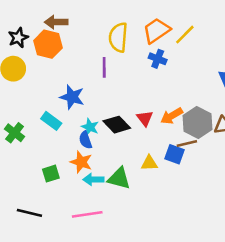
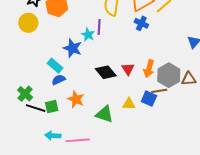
orange arrow: (172, 116) -> (149, 69), turned -48
cyan star: (90, 127) -> (88, 35), moved
green cross: (15, 133) -> (25, 94), moved
blue semicircle: (85, 140) -> (59, 80), moved, turned 80
cyan arrow: (93, 179) -> (53, 136), moved
black line: (29, 213) -> (36, 108), moved

